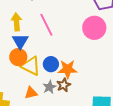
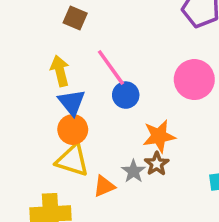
pink circle: (94, 28) -> (194, 80), moved
blue circle: (51, 64) -> (126, 95), moved
yellow triangle: (31, 66) -> (72, 160), moved

